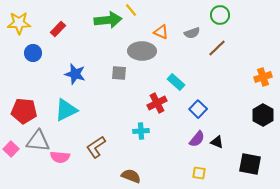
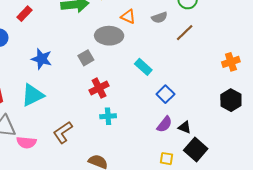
gray square: (119, 73) -> (86, 58), turned -35
red cross: (157, 103) -> (99, 88), moved
black square: (250, 164) -> (196, 149), moved, turned 30

